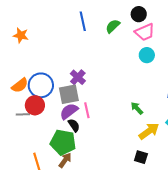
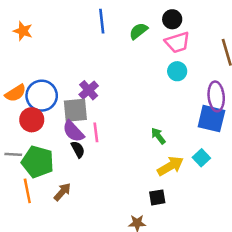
purple semicircle: (69, 111) -> (73, 131), turned -102
gray line: (23, 114) -> (13, 154), moved
green pentagon: (63, 142) -> (38, 162), moved
black square: (141, 157) -> (157, 197), turned -32

